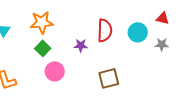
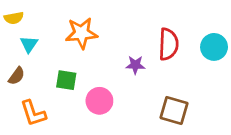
green square: (43, 48) -> (66, 80), moved, turned -35
brown square: (109, 78) -> (174, 110), turned 30

